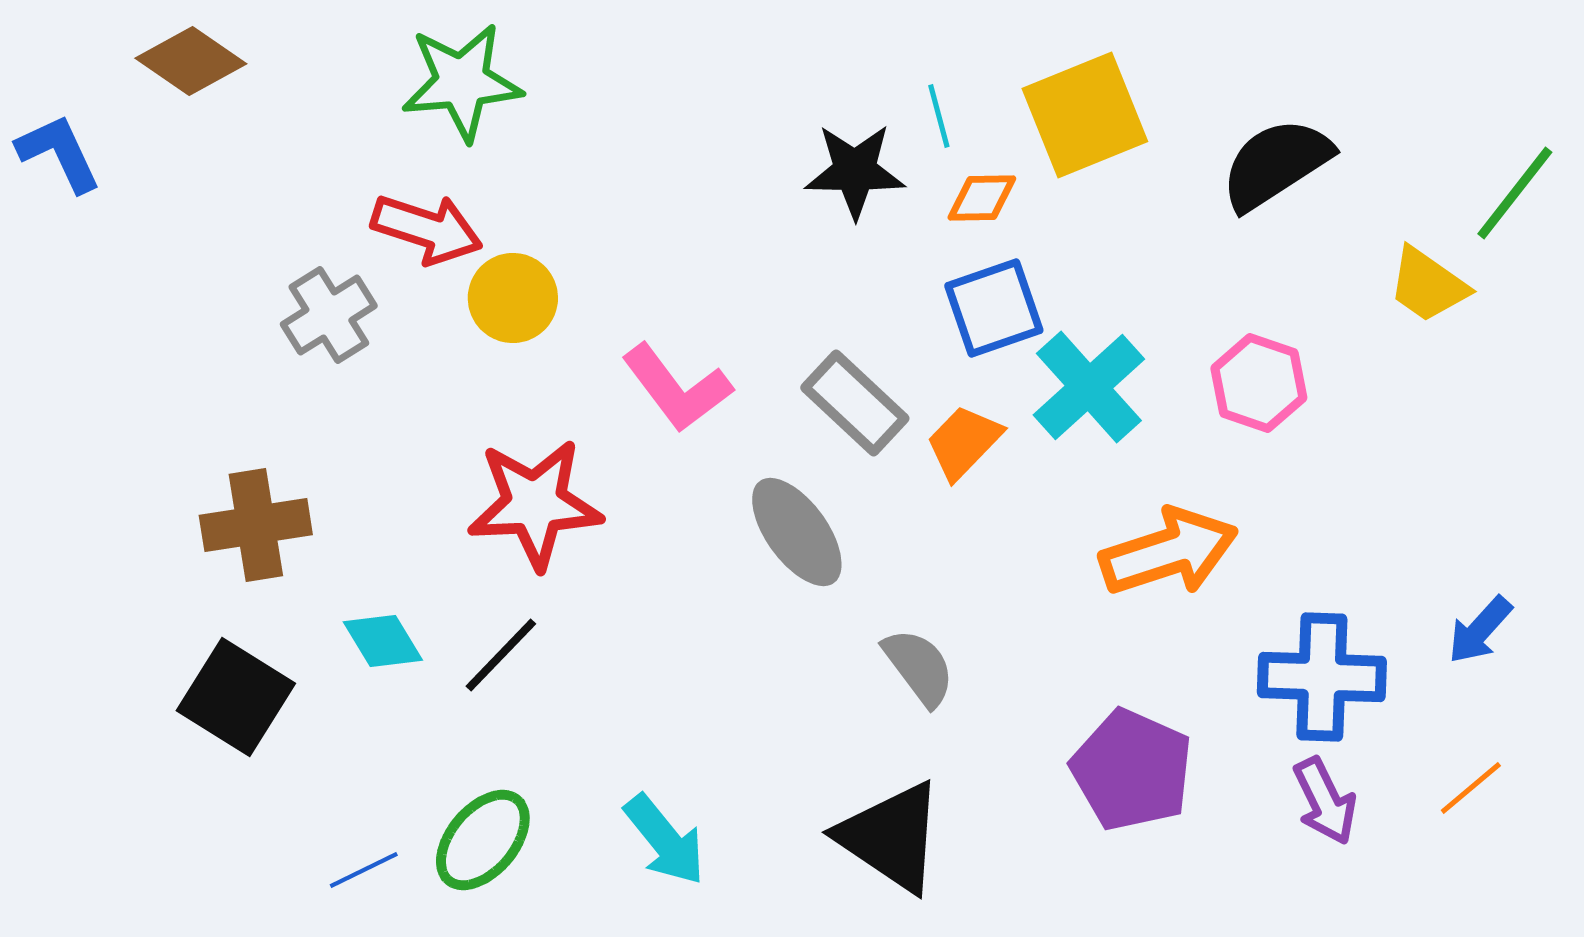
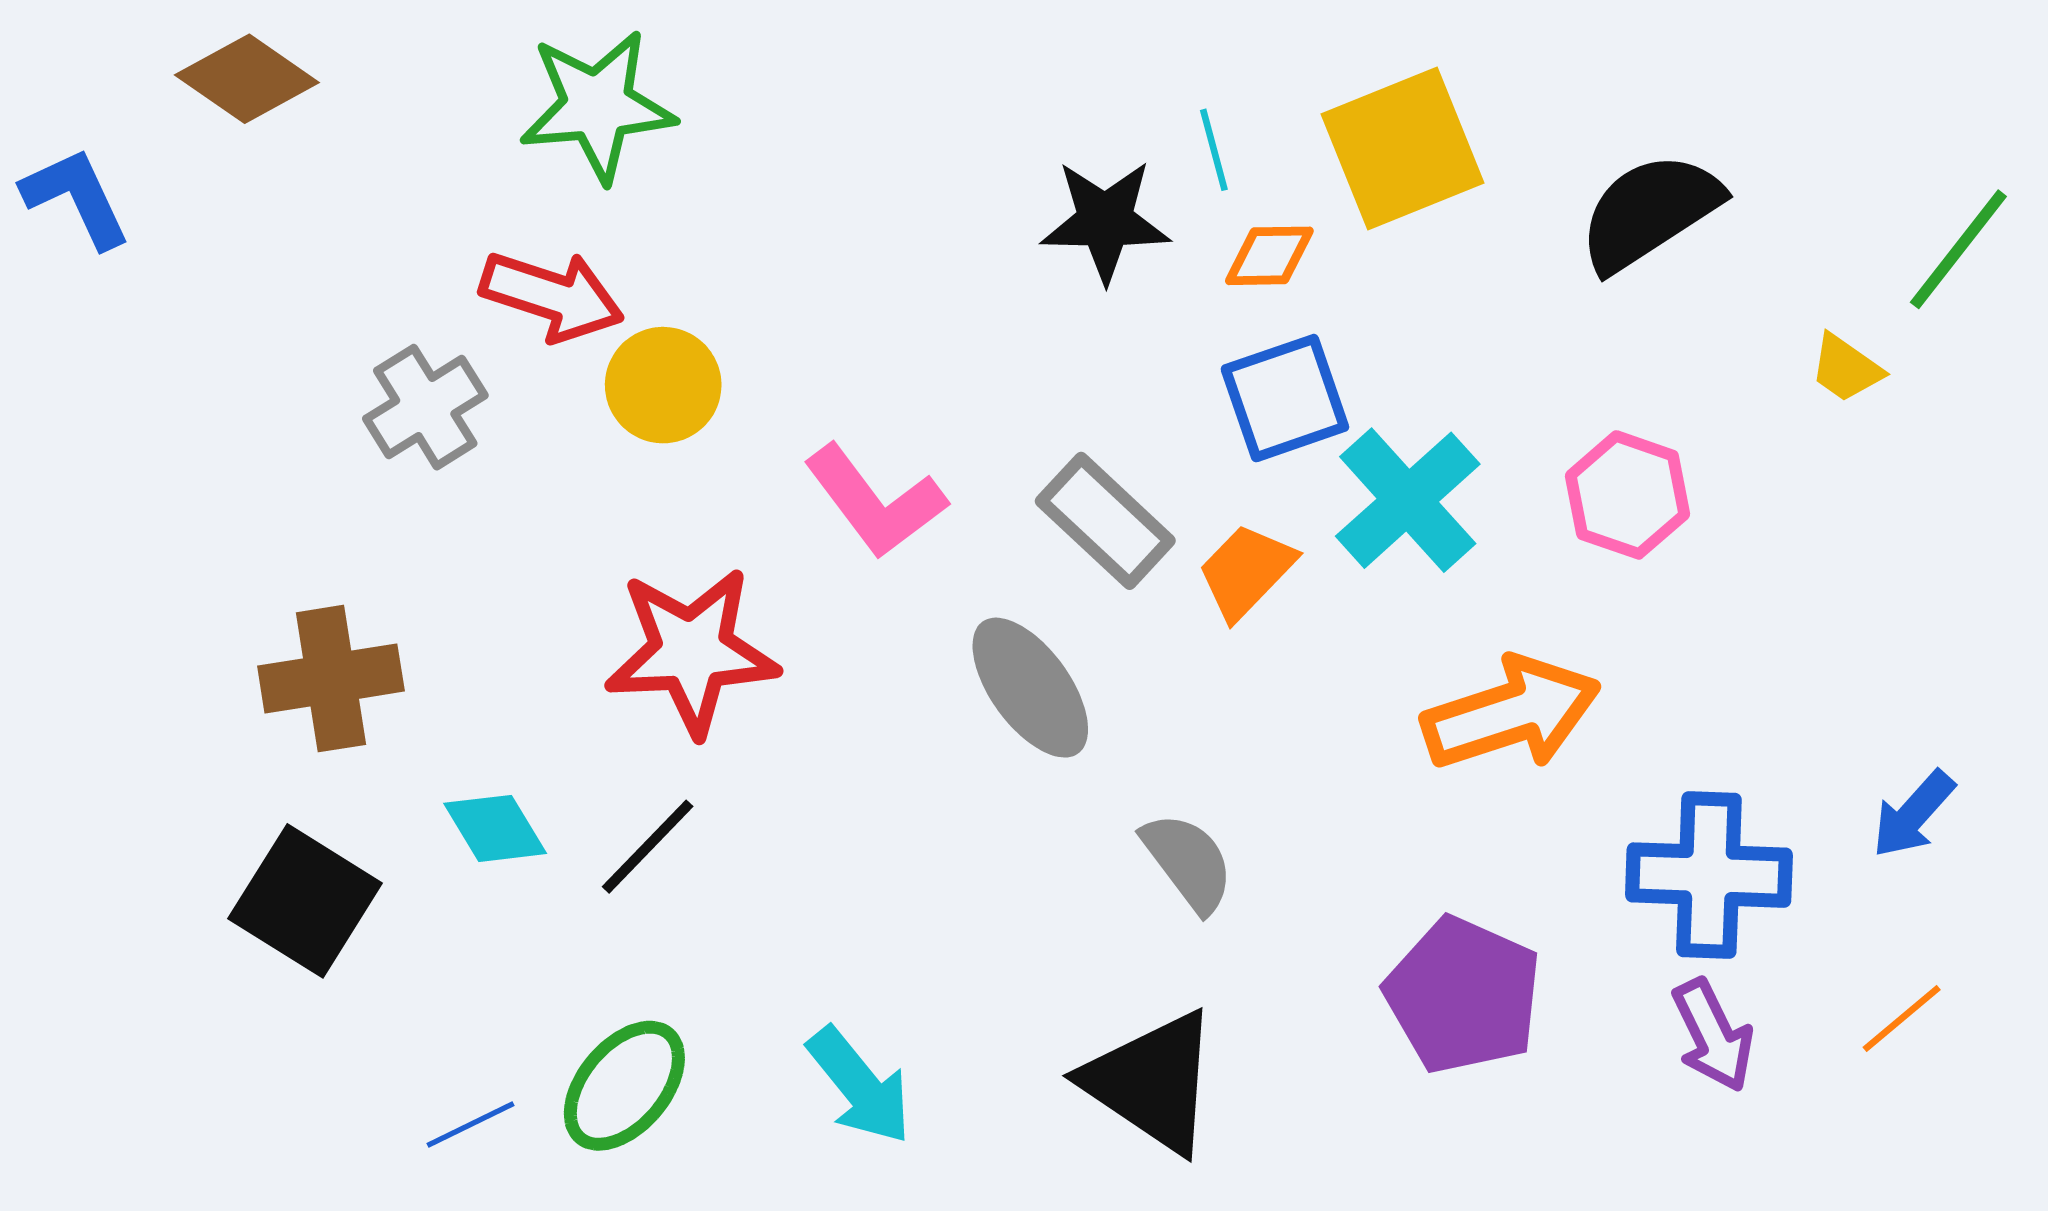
yellow trapezoid: (1428, 285) -> (1846, 368), size x0.7

